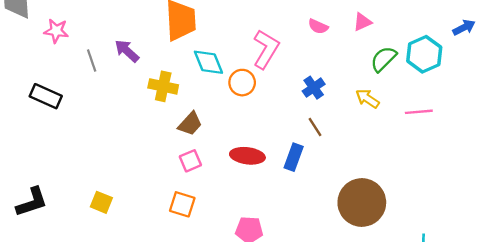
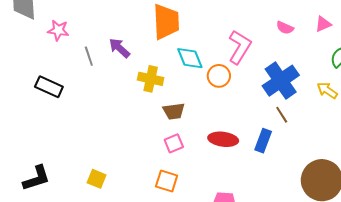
blue cross: (314, 88) -> (281, 81), size x1.8
brown trapezoid: (190, 124) -> (174, 111), turned 40

